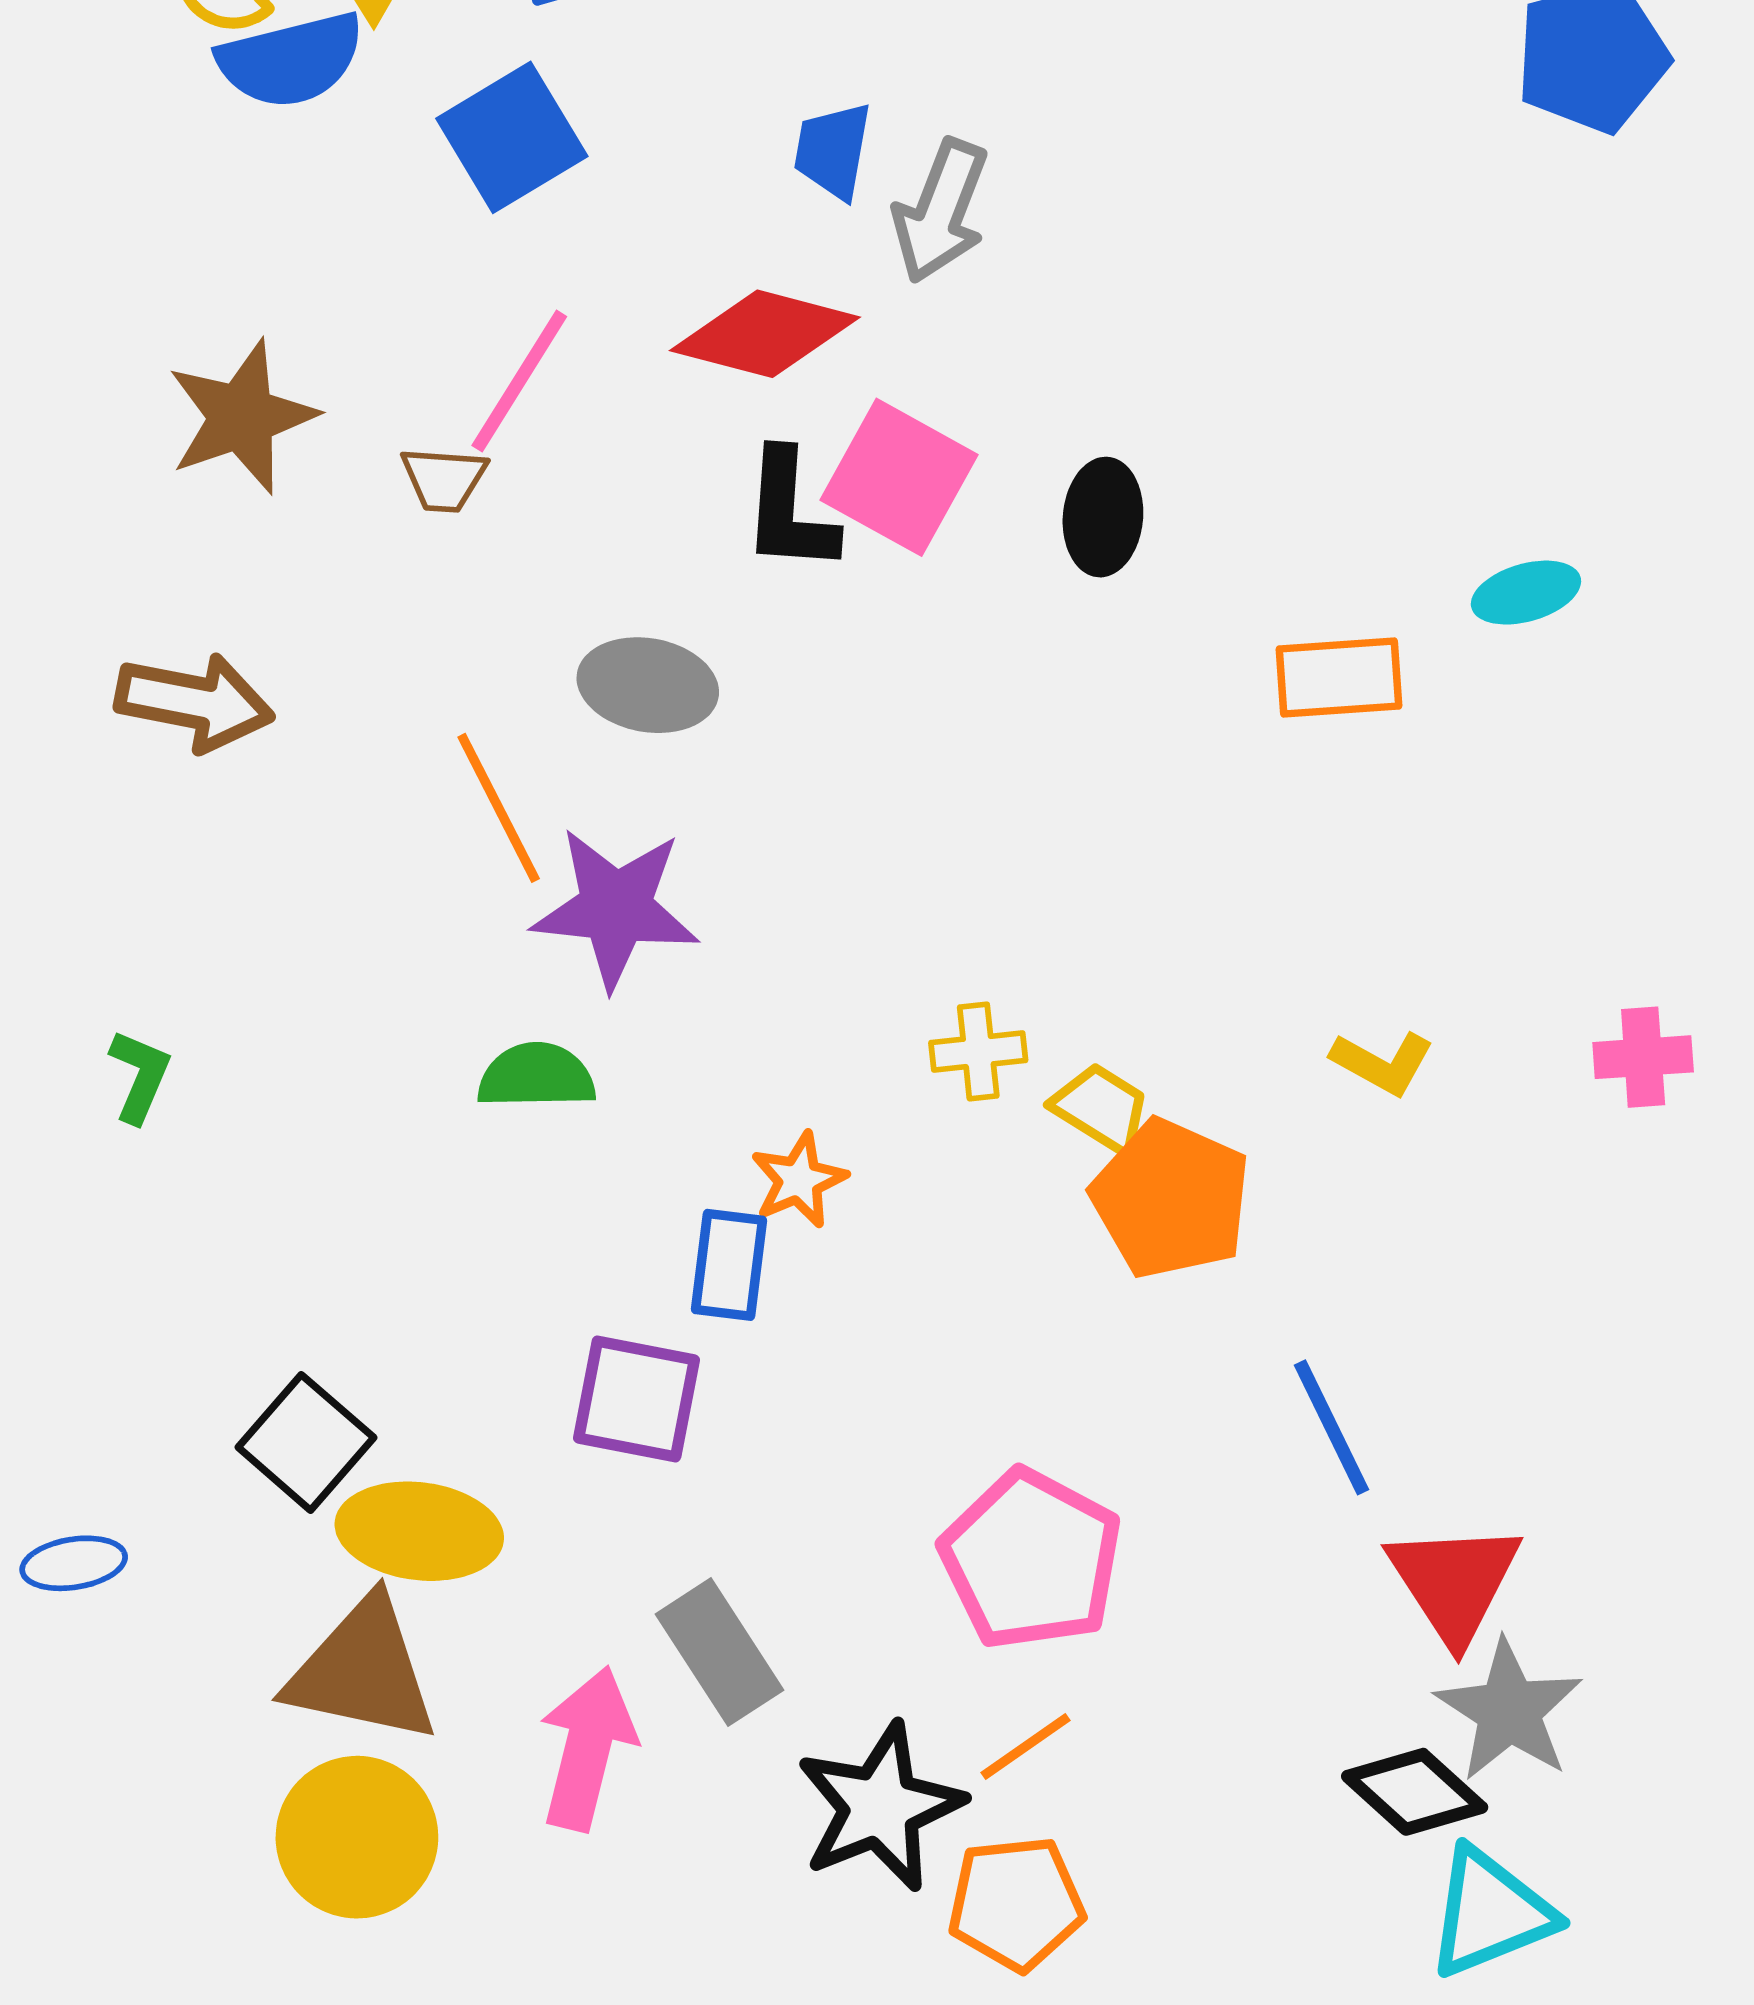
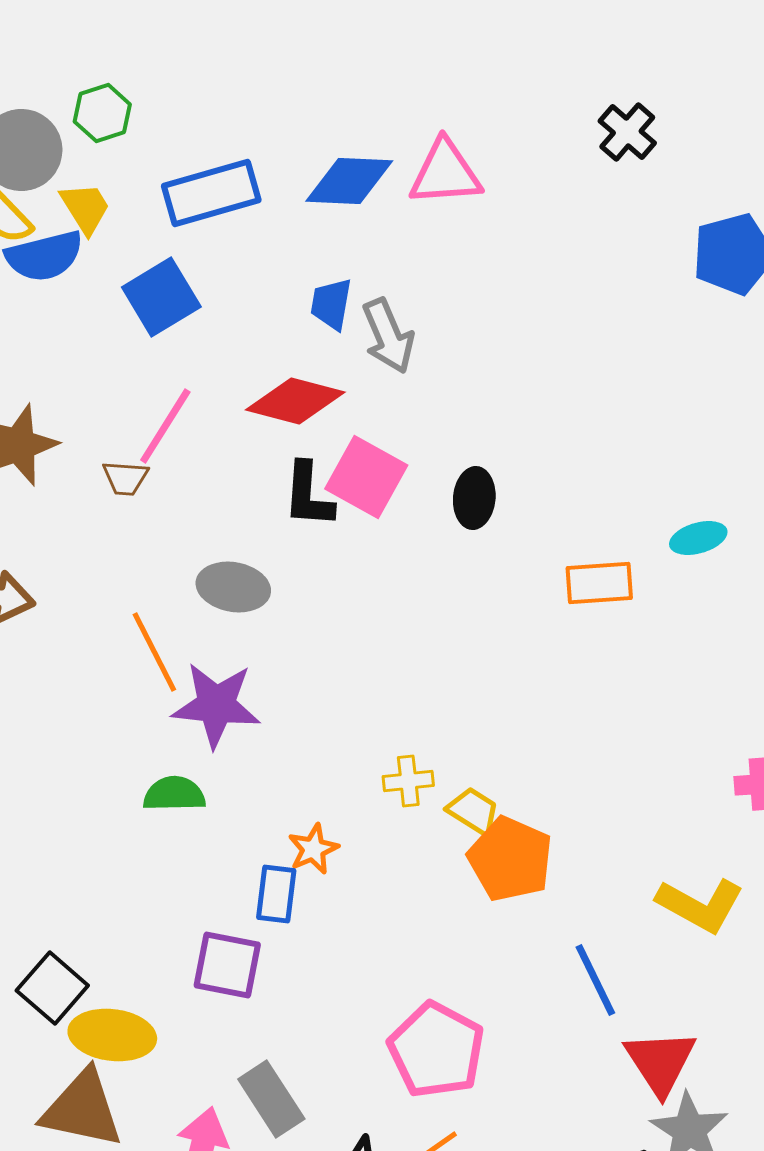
gray arrow: (941, 211) -> (388, 336), turned -44
yellow L-shape: (1382, 1063) -> (700, 905), moved, size x1.6

